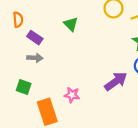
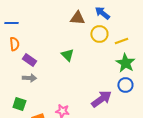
green triangle: (71, 24) -> (67, 55), moved

